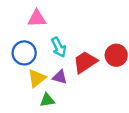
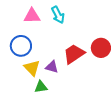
cyan arrow: (59, 47) -> (58, 15), moved
yellow triangle: (37, 78) -> (32, 68), turned -36

